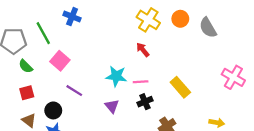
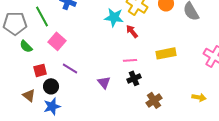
cyan star: (116, 76) -> (114, 17), moved
yellow rectangle: (180, 87) -> (166, 53), moved, turned -60
red square: (27, 93) -> (40, 70), moved

